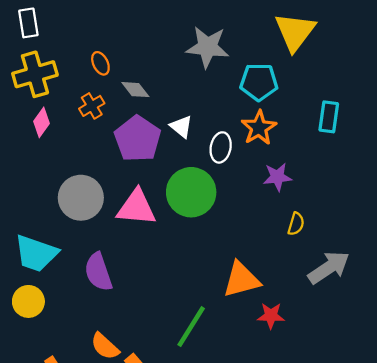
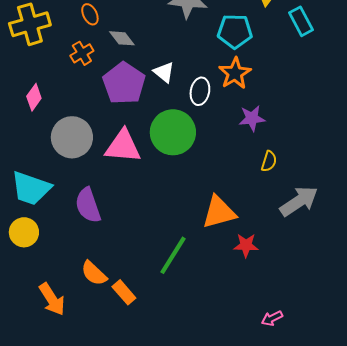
cyan rectangle: (329, 117) -> (301, 21), moved, turned -36
pink diamond: (42, 122) -> (34, 97), moved

